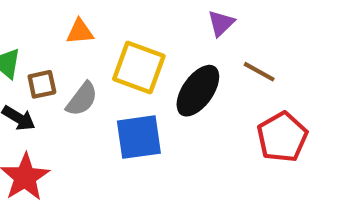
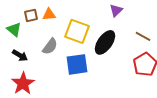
brown line: (259, 72) -> (143, 36), moved
brown square: (42, 84) -> (31, 15), moved

